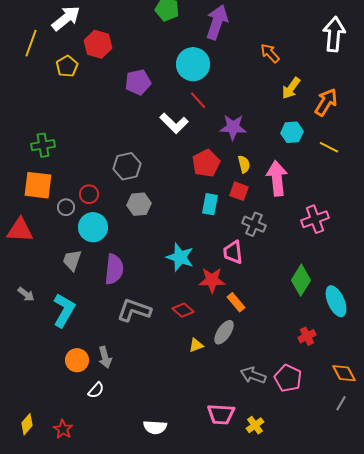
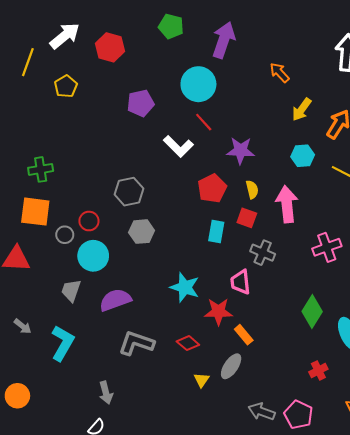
red hexagon: (98, 44) -> (110, 47), moved
purple semicircle: (114, 269) -> (115, 300), turned -116
yellow triangle: (196, 345) -> (202, 380), turned -35
orange circle: (77, 360) -> (17, 396), moved

